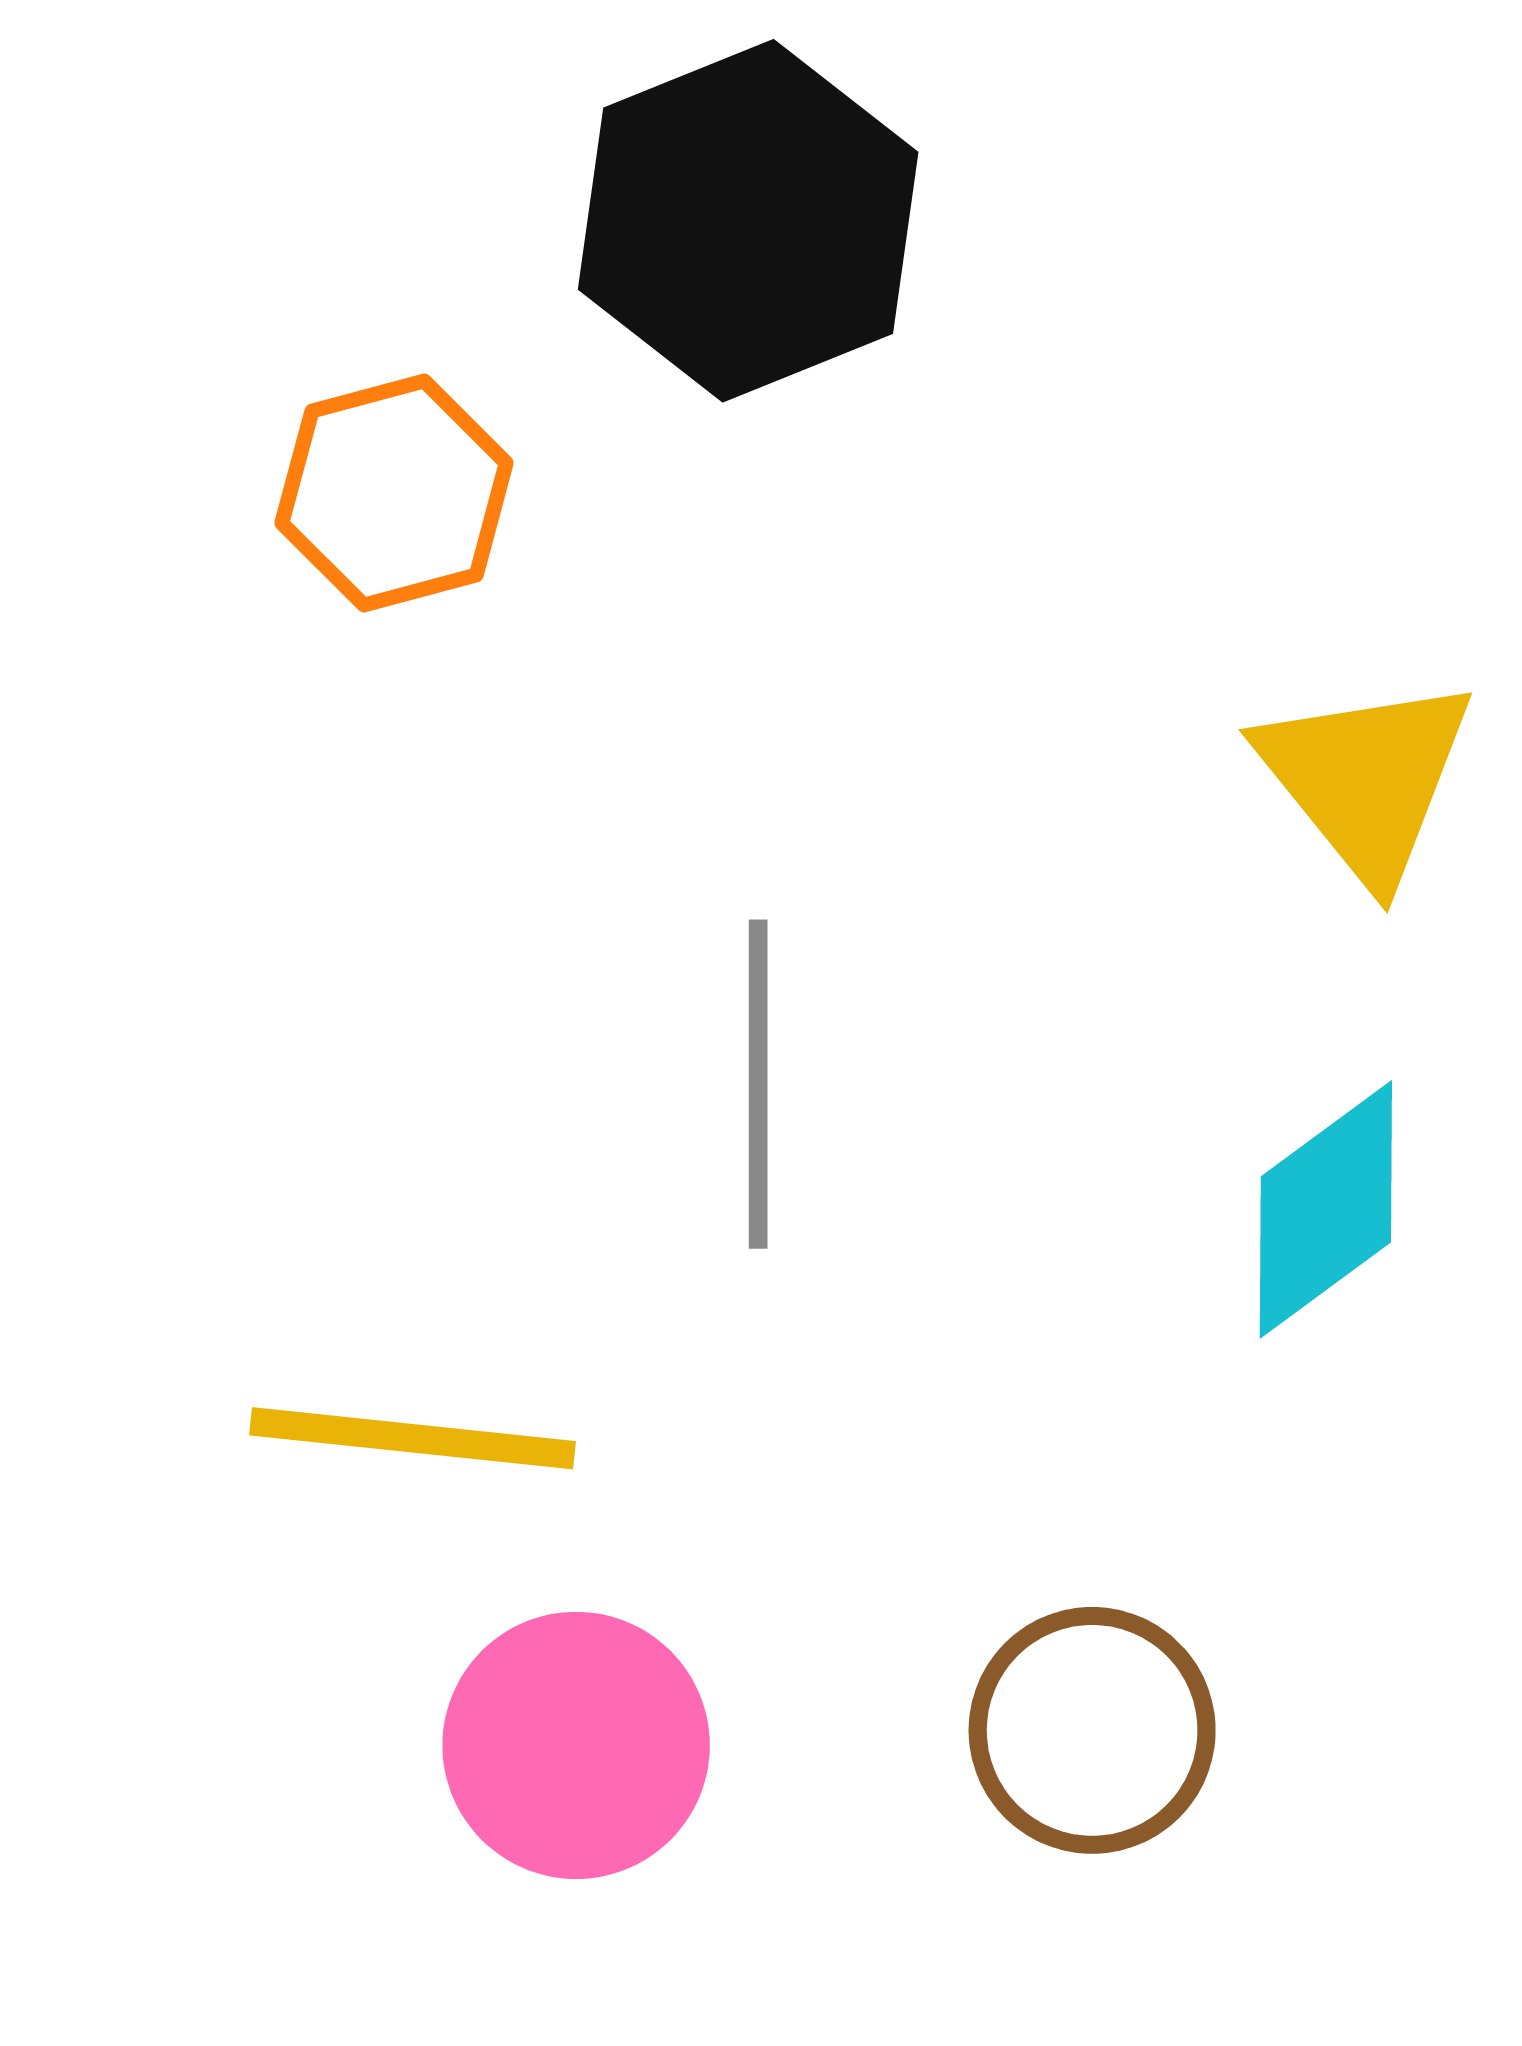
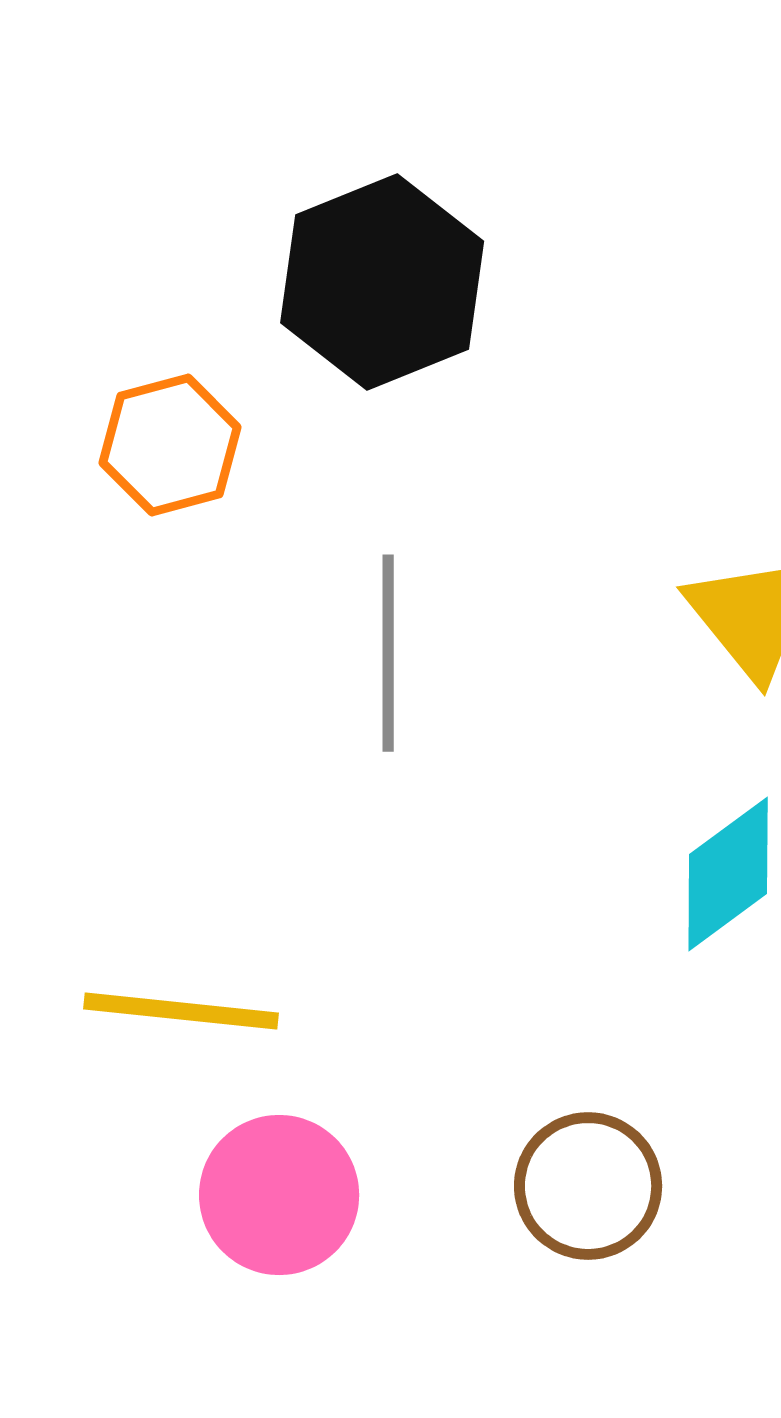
gray line: (758, 1084) -> (388, 653), moved

